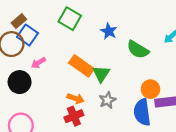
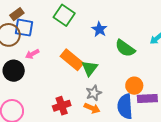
blue square: (28, 35) -> (24, 28), turned -30
orange arrow: (76, 99) -> (92, 108), moved

